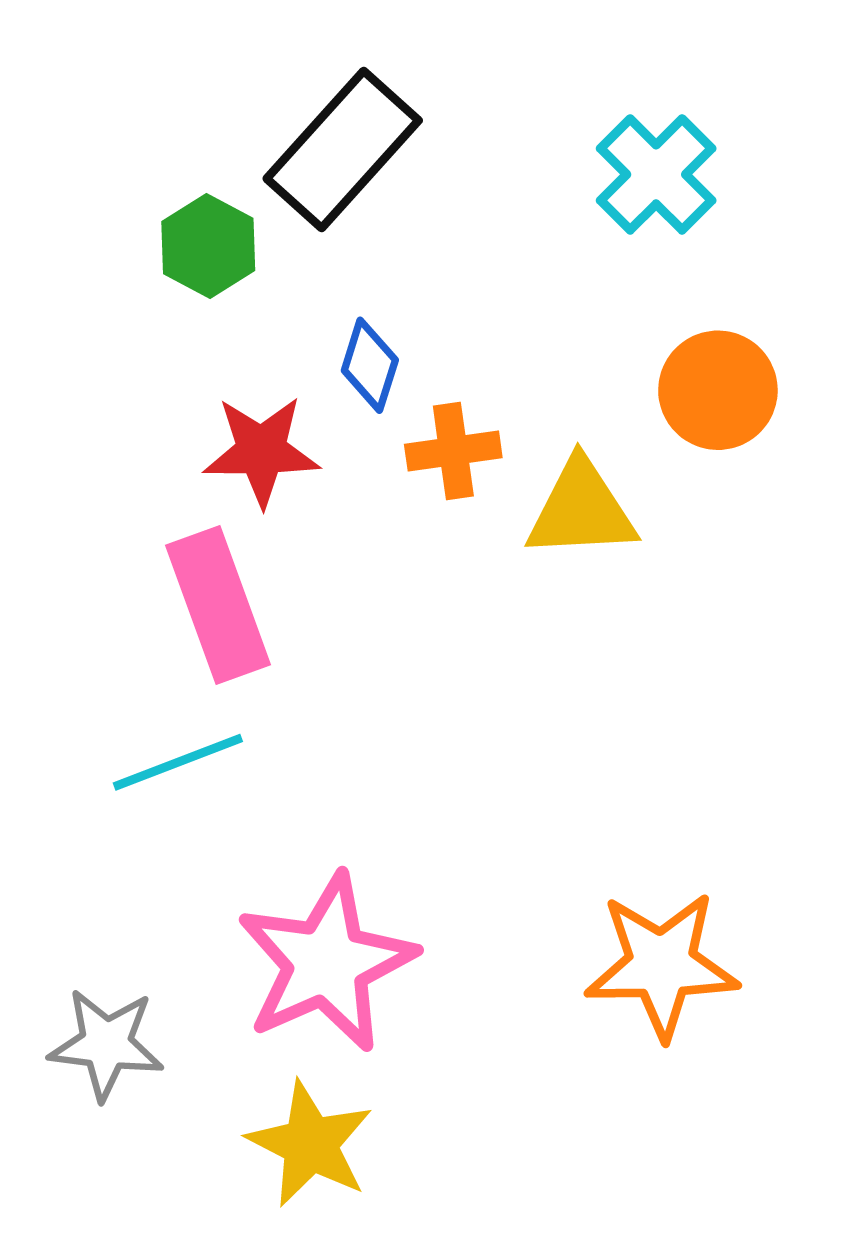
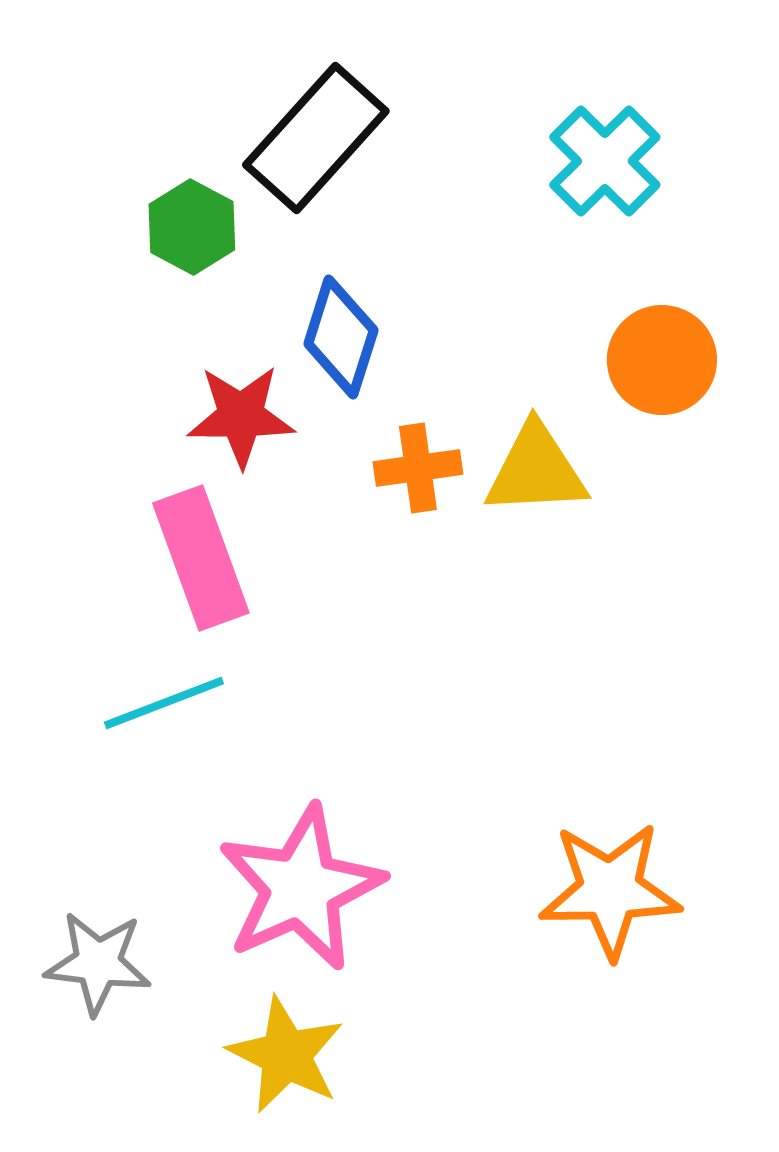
blue diamond: (370, 365) -> (341, 337), size x1.4
orange cross: (453, 451) -> (418, 468), moved

